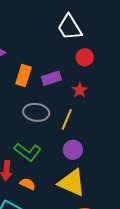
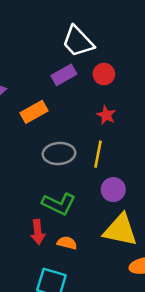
orange rectangle: (23, 75) -> (34, 112), turned 55
purple rectangle: (51, 78) -> (64, 75), moved

